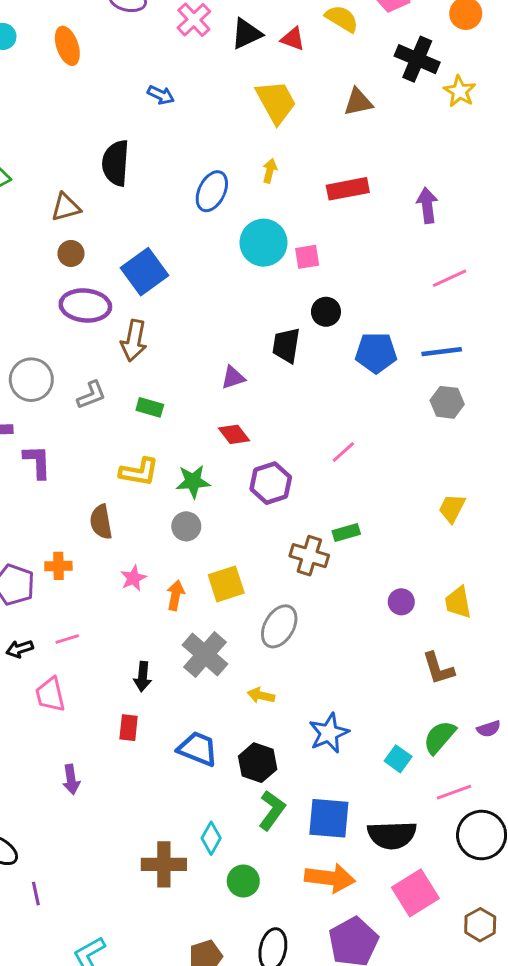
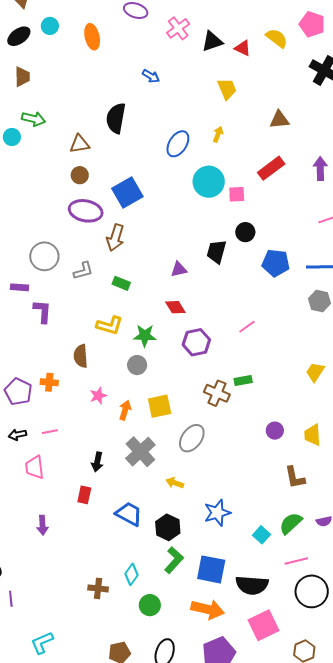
yellow trapezoid: (276, 102) -> (227, 89), size x0.7
brown triangle: (358, 102) -> (279, 120), moved
red rectangle: (348, 189) -> (271, 168), moved, turned -32
brown cross: (164, 864) -> (98, 588), size x0.7

